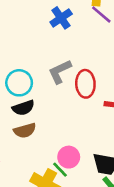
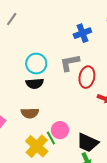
blue cross: (61, 18) -> (82, 33), moved
brown semicircle: (25, 130) -> (30, 113), moved

